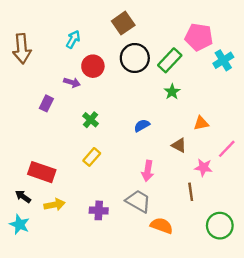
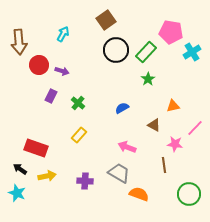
red circle: (93, 66) -> (39, 65), moved
purple rectangle: (46, 103) -> (51, 96), moved
pink arrow: (148, 171) -> (127, 147), turned 102

